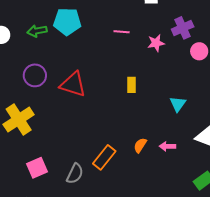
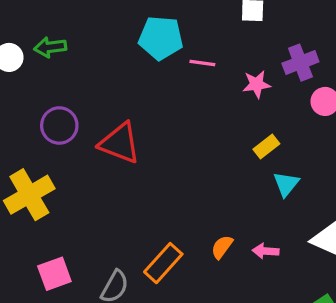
cyan pentagon: (67, 22) -> (161, 38), moved
green arrow: (37, 31) -> (50, 47), moved
yellow rectangle: (131, 85) -> (266, 146), moved, turned 49

